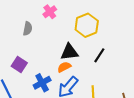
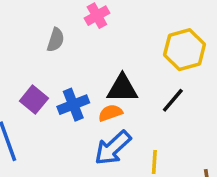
yellow hexagon: (87, 25) -> (185, 50), moved
blue cross: (42, 83) -> (73, 105), moved

